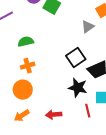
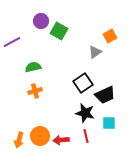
orange circle: (23, 90) -> (40, 136), moved
red line: (88, 111) -> (86, 136), moved
orange arrow: (22, 116) -> (19, 140), moved, turned -42

